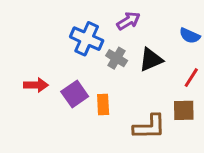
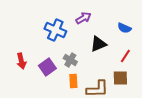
gray cross: (117, 58) -> (70, 60), moved
red arrow: (36, 85) -> (21, 61), turned 77
orange rectangle: (103, 104) -> (73, 81), moved

